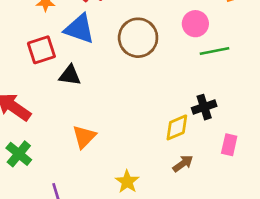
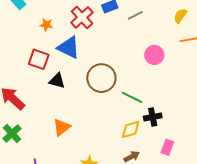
brown circle: (138, 38) -> (101, 78), moved
red square: (41, 50) -> (39, 59), turned 30
green line: (214, 51) -> (132, 97), moved, turned 30

